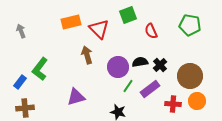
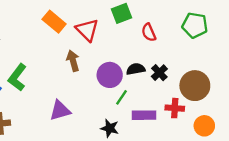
orange rectangle: (71, 22) -> (54, 22), turned 54
purple rectangle: (150, 89) -> (144, 115), moved, turned 36
orange circle: (197, 101) -> (204, 126), moved
red cross: (173, 104) -> (175, 108), moved

